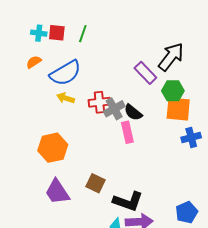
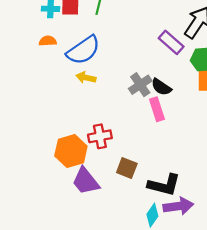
orange semicircle: (34, 62) -> (48, 41), turned 35
red cross: (99, 102) -> (100, 136), moved
orange hexagon: (53, 148) -> (71, 151), moved

